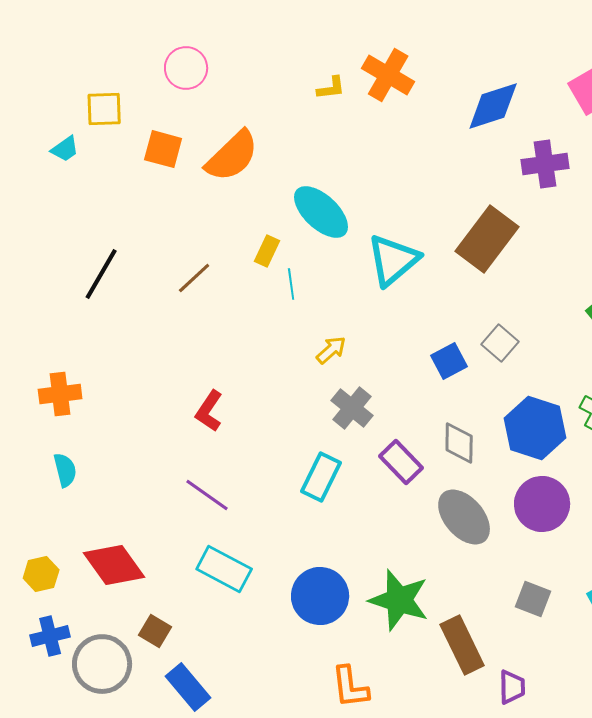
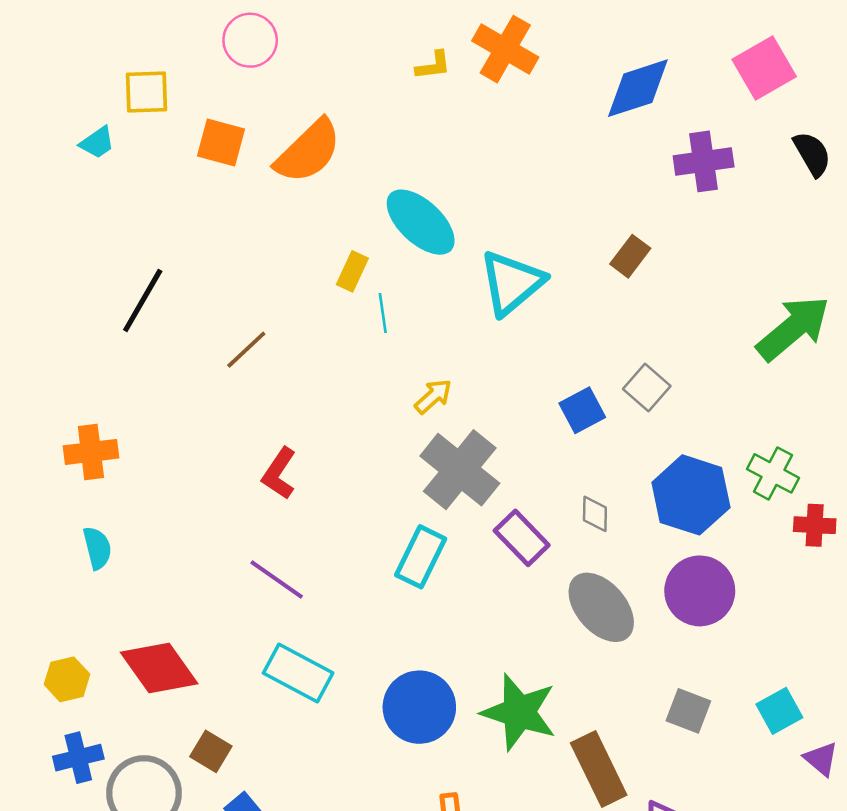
brown rectangle: (487, 239) -> (630, 256), size x0.5
brown line: (194, 278) -> (246, 350), moved
gray cross: (352, 408) -> (460, 470), size x1.5
gray diamond: (459, 443) -> (595, 514), size x0.7

